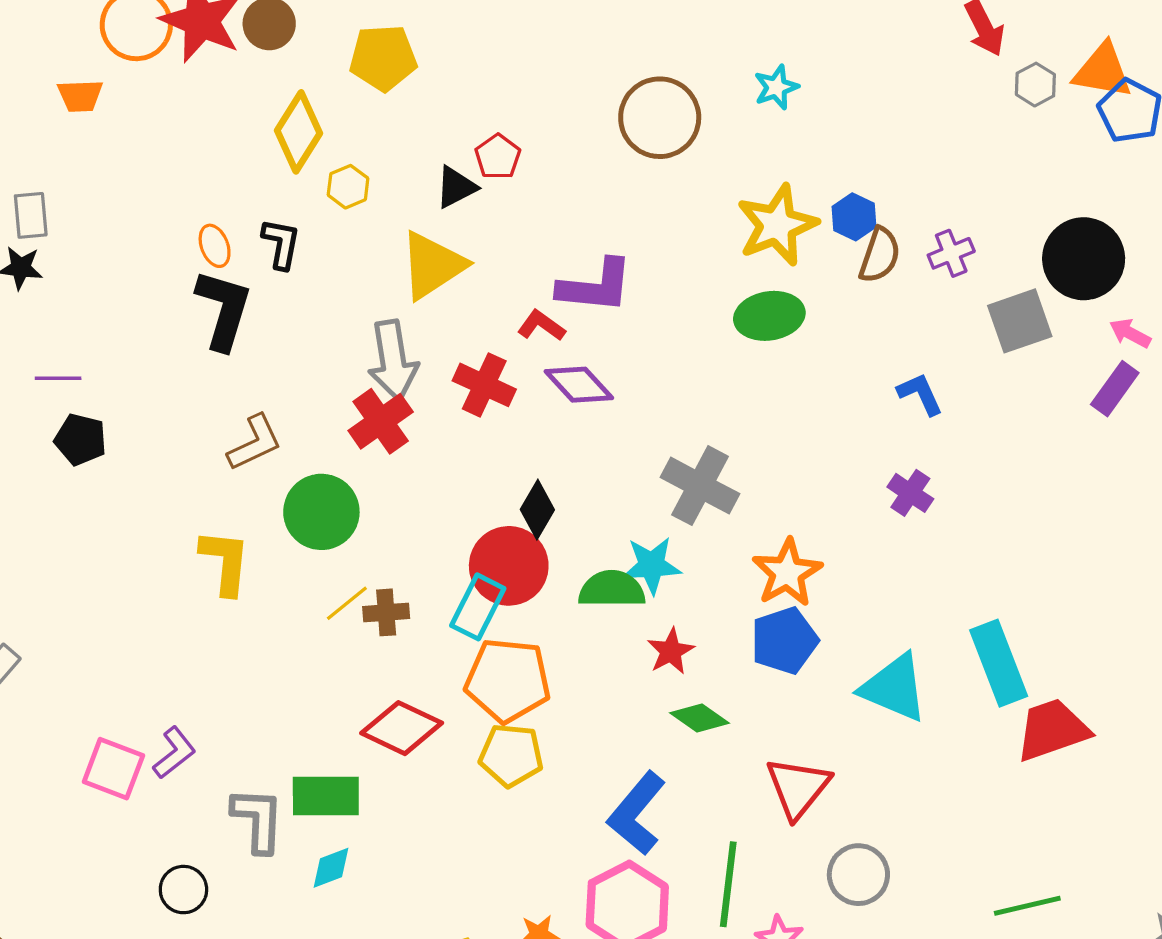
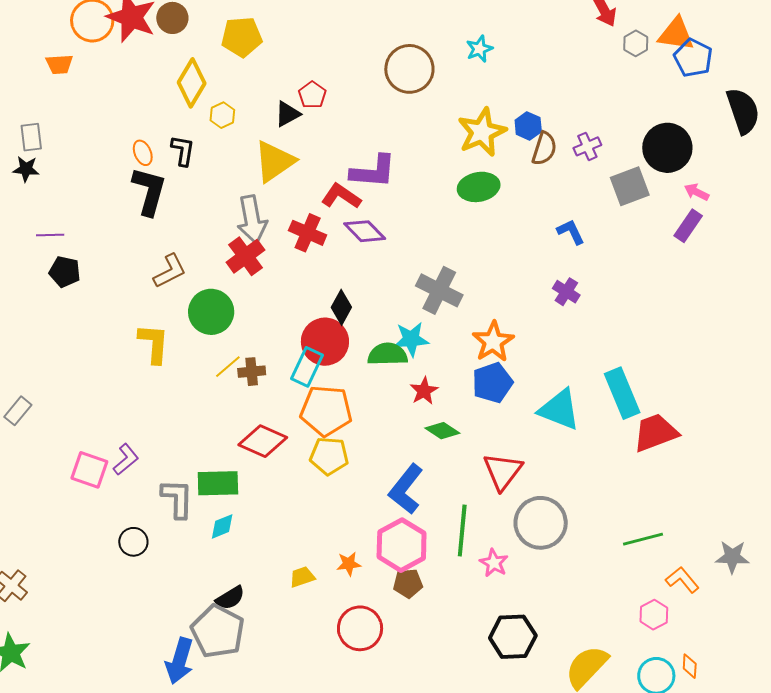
red L-shape: (541, 326) -> (341, 196), size x1.4
gray circle: (858, 875) -> (541, 523), size x1.4

